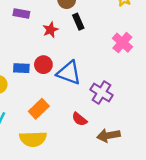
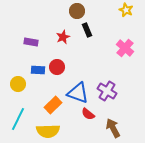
purple rectangle: (21, 14) -> (31, 42), moved
blue triangle: (69, 73) -> (78, 93), moved
brown arrow: (108, 135) -> (113, 128), turned 72

